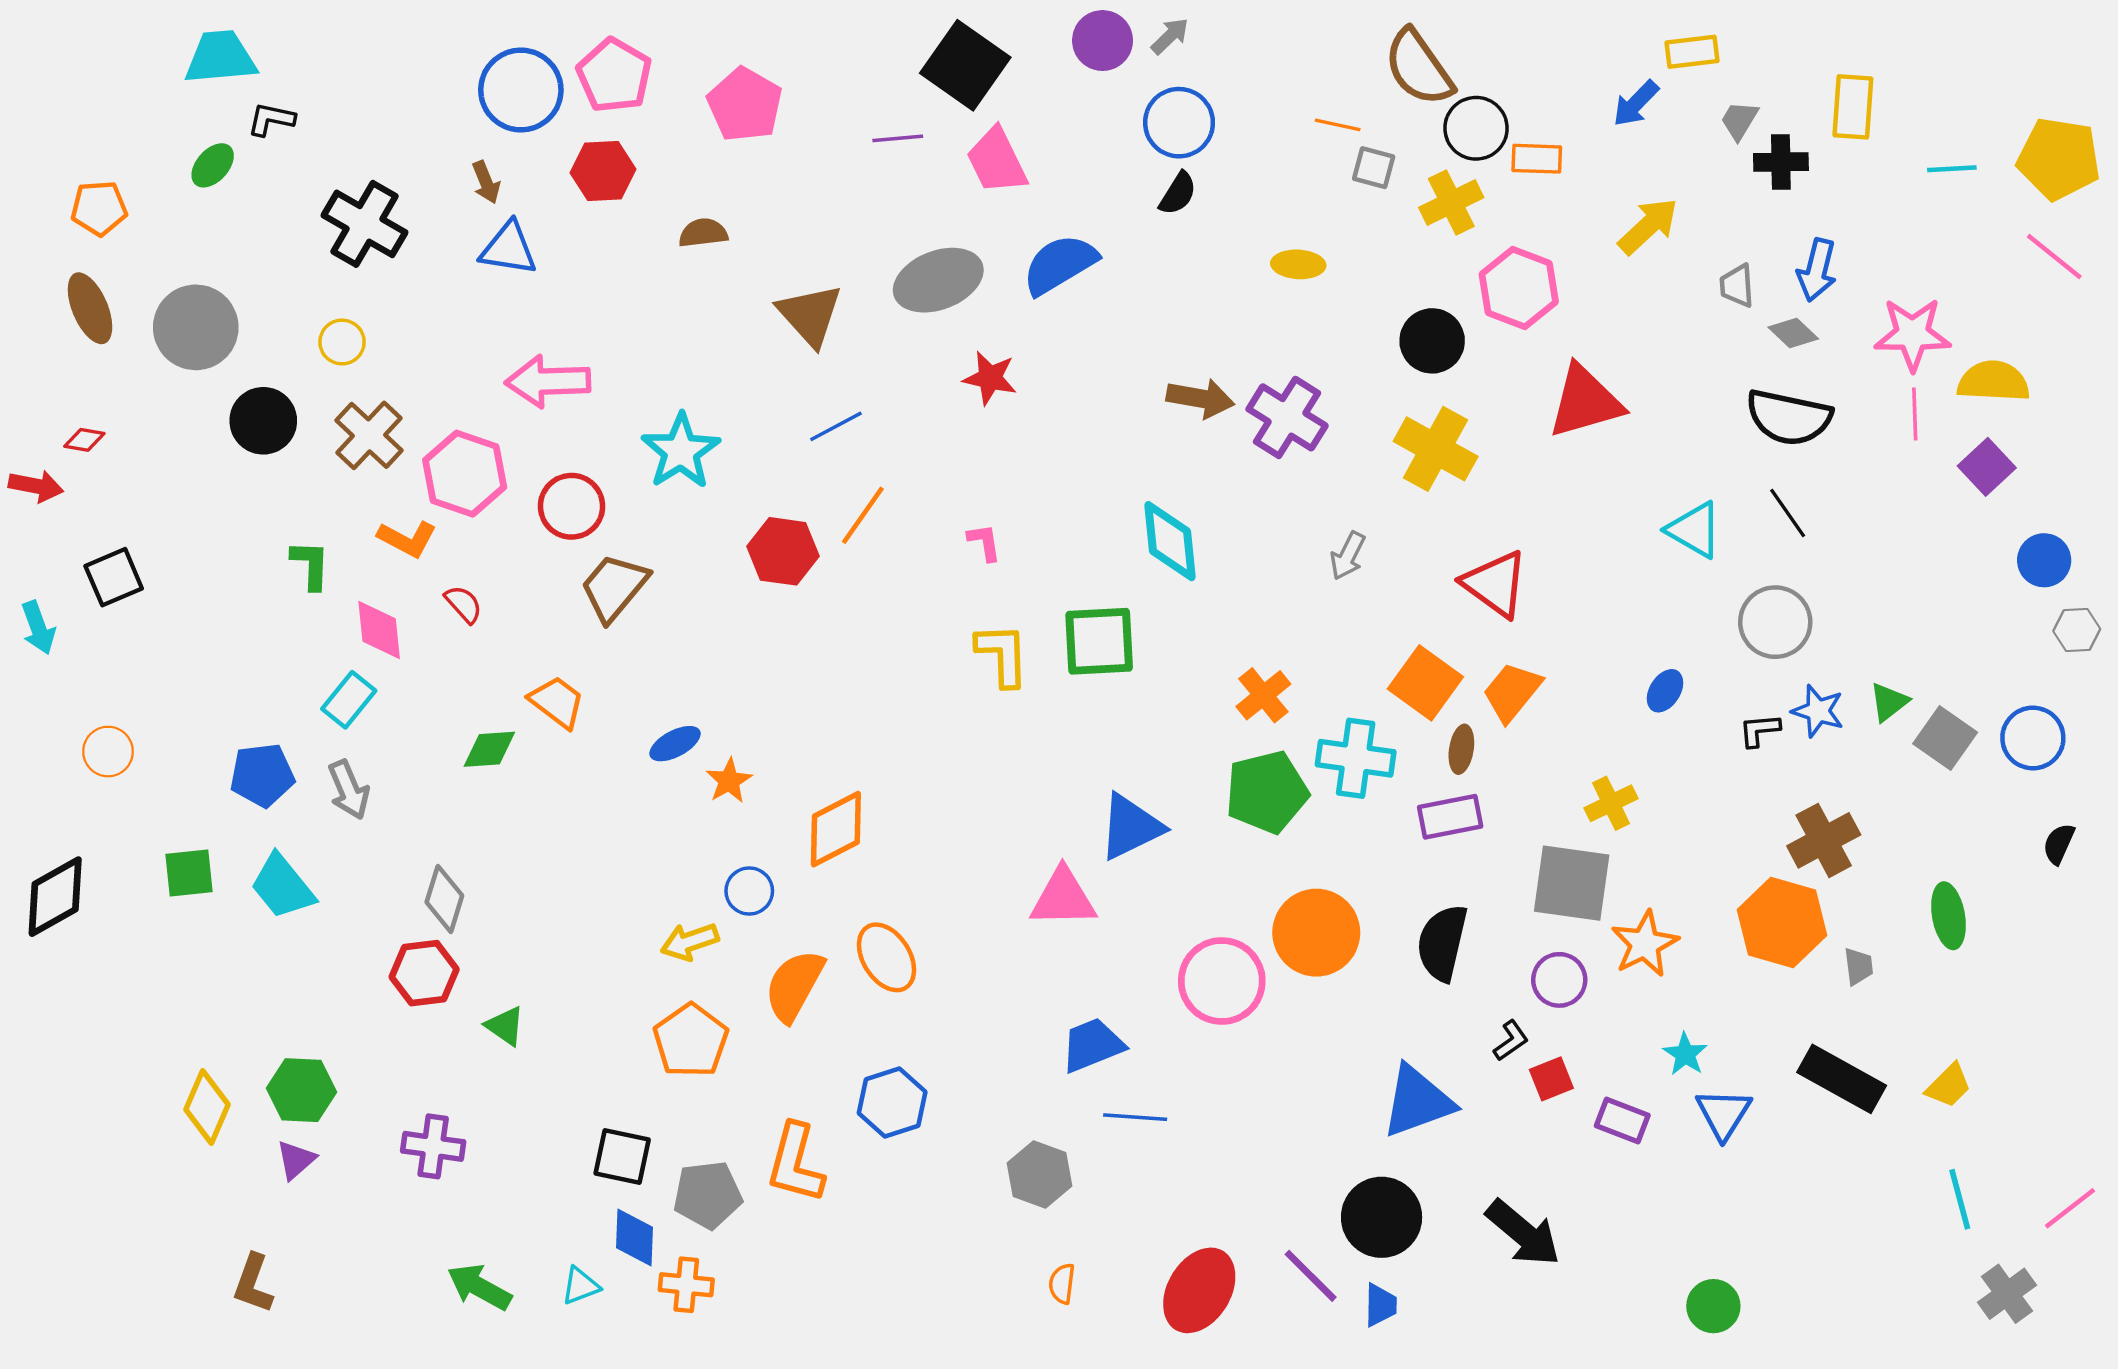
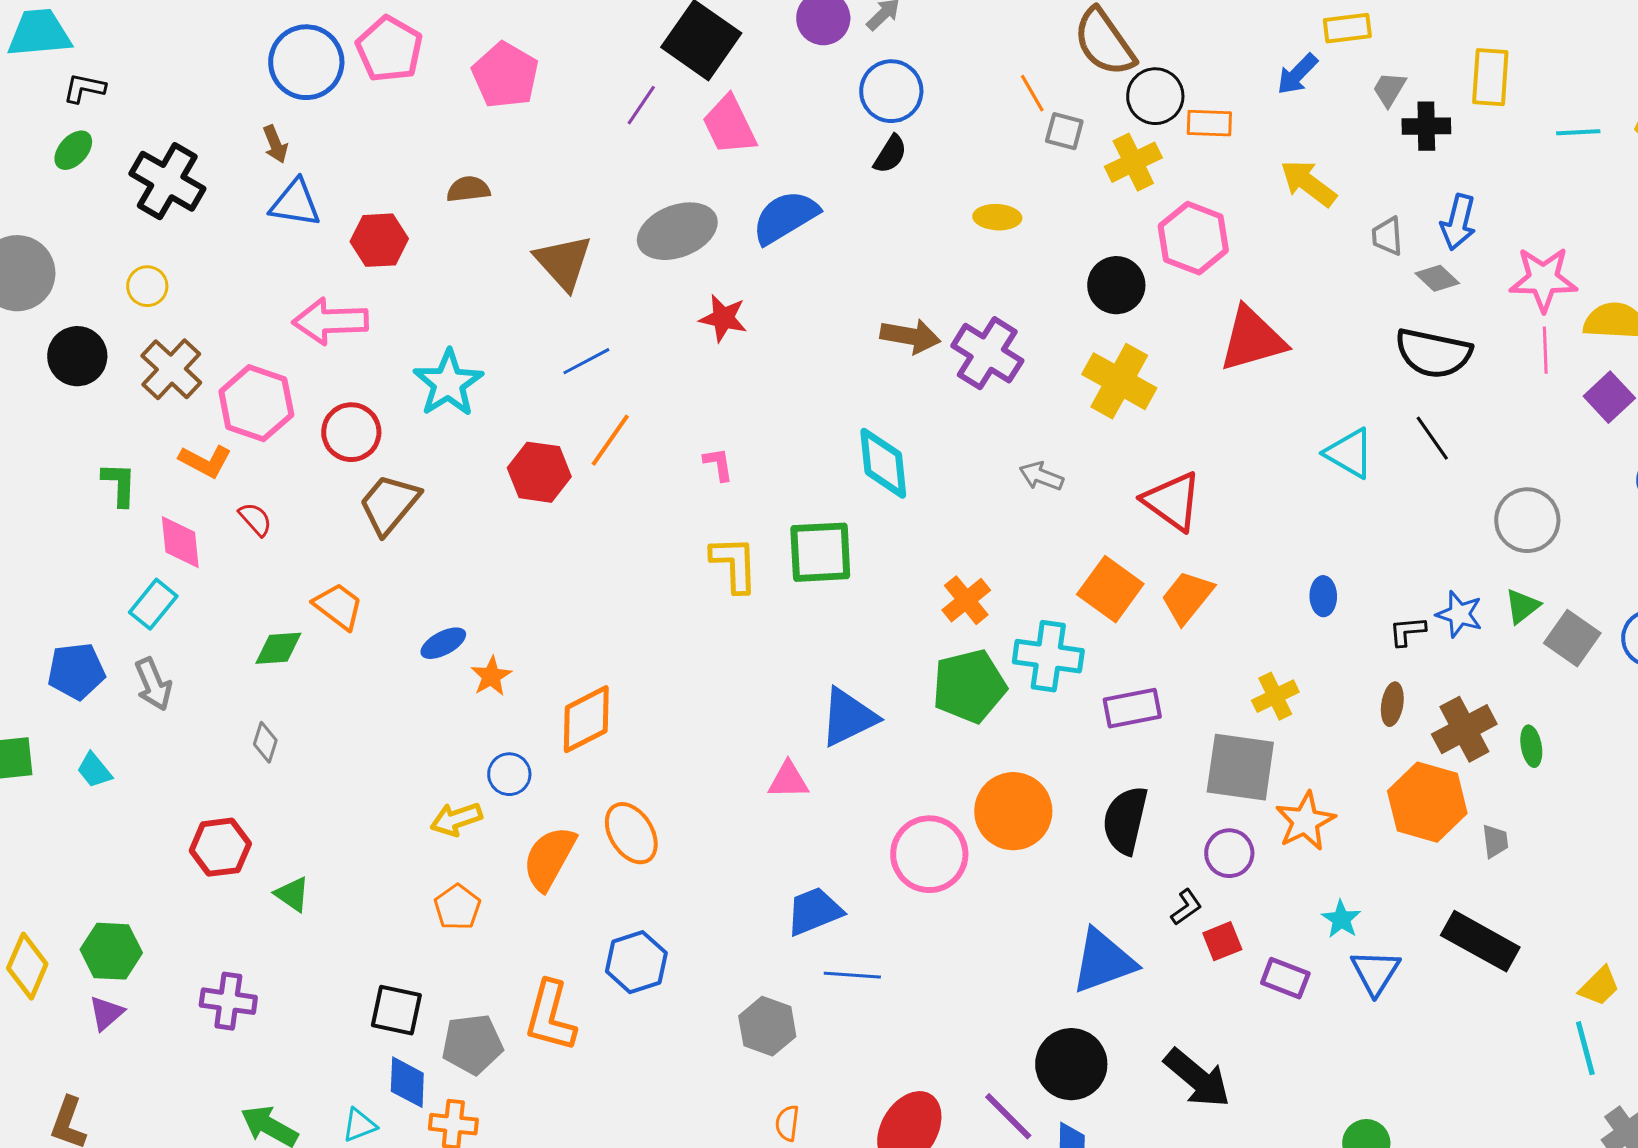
orange line: (1338, 125) -> (1032, 93), turned 48
purple line: (898, 138) -> (641, 105), turned -51
green ellipse: (213, 165) -> (73, 150), moved
red hexagon: (603, 171) -> (379, 240), moved
yellow arrow: (1648, 226) -> (1308, 183), turned -100
gray arrow: (1348, 556) -> (1041, 476), turned 84
gray circle: (1775, 622) -> (1527, 520), moved
blue ellipse: (1665, 691) -> (1323, 596), turned -33
brown ellipse: (1461, 749) -> (1392, 704), moved
cyan trapezoid: (282, 887) -> (94, 770), size x0.6
pink triangle: (1063, 898) -> (788, 780), size x0.7
gray diamond: (444, 899) -> (265, 742), moved, size x0.7
green ellipse: (1949, 916) -> (1531, 746), moved, size x0.7
orange pentagon: (691, 1041) -> (457, 907), size x0.7
yellow trapezoid: (1949, 1086) -> (1599, 986), moved

